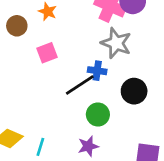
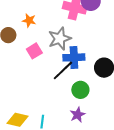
gray star: (116, 43) -> (60, 39), moved, turned -30
blue cross: (97, 71) -> (74, 57), size x1.5

